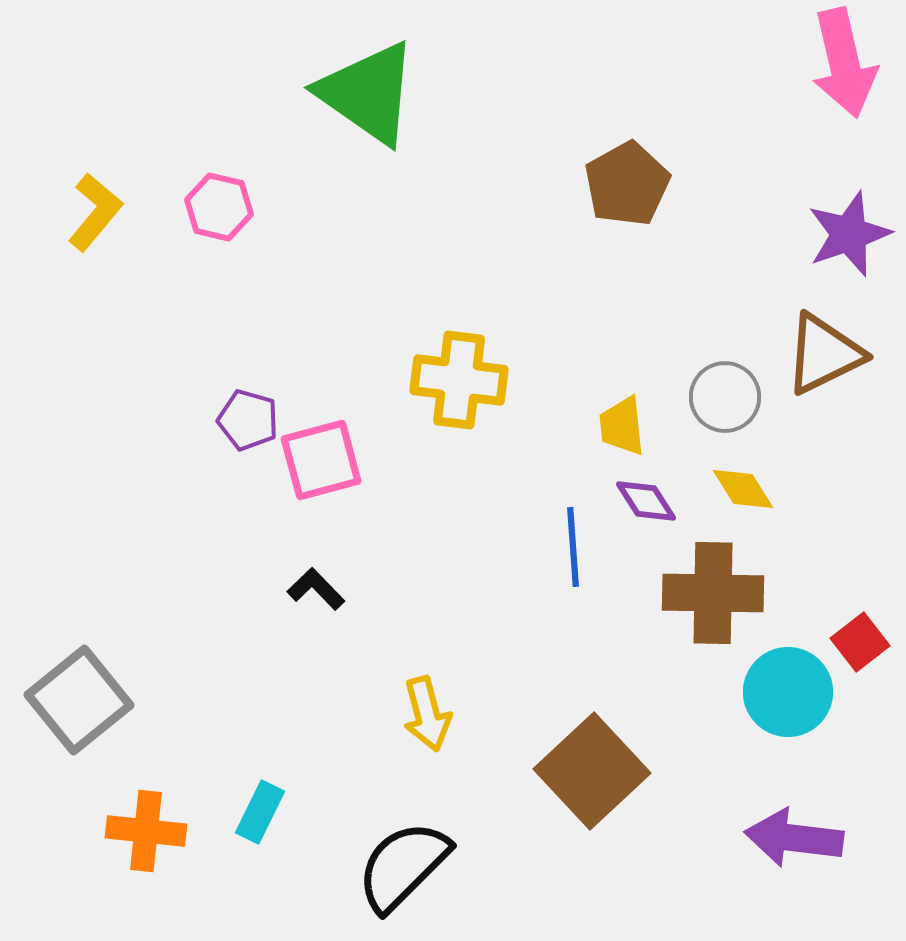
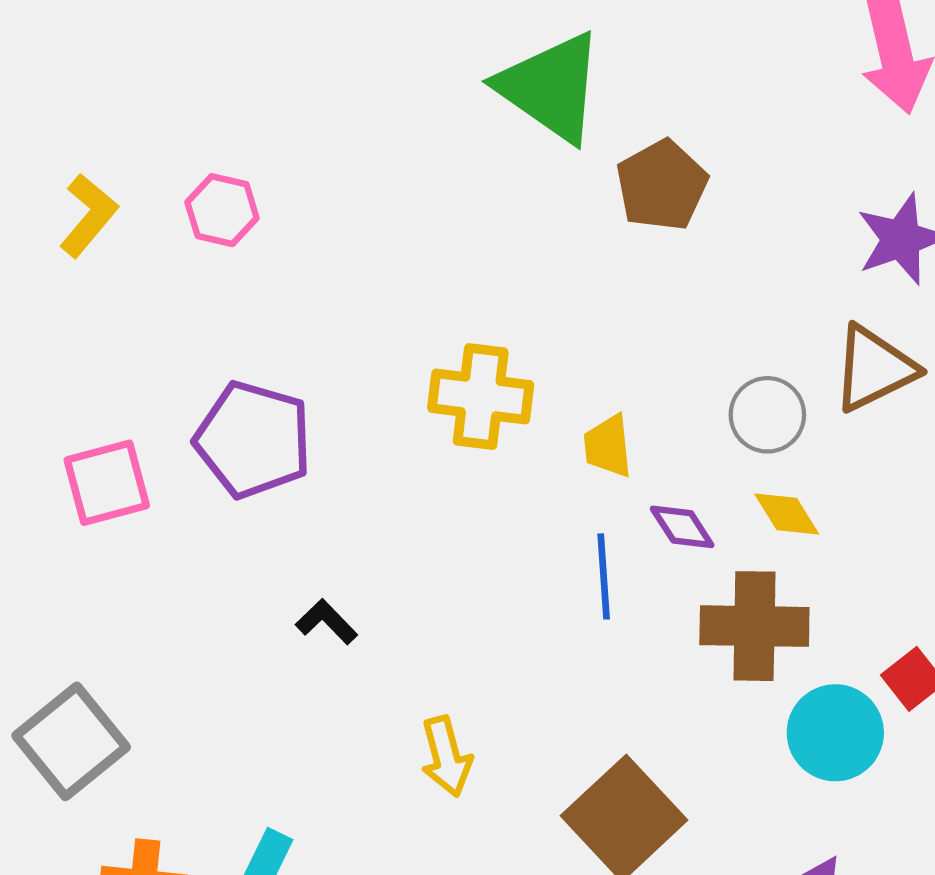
green triangle: (368, 93) -> (551, 87), moved
purple pentagon: (248, 420) -> (253, 440), size x1.8
yellow trapezoid: (622, 426) -> (608, 446), moved
pink square: (321, 460) -> (107, 483), moved

